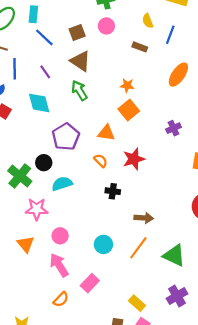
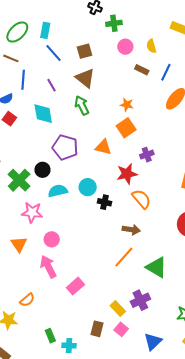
pink circle: (106, 26) -> (125, 47), moved
blue line: (170, 35) -> (166, 72), moved
purple cross: (173, 128) -> (147, 155), moved
purple pentagon: (66, 137) -> (65, 147), turned -30
orange semicircle: (101, 161) -> (141, 199), moved, size x1.5
cyan circle: (103, 244) -> (88, 187), moved
purple cross: (177, 296) -> (140, 300), moved
orange semicircle: (61, 299) -> (27, 300), moved

